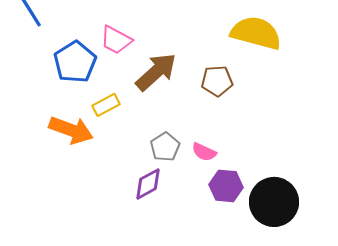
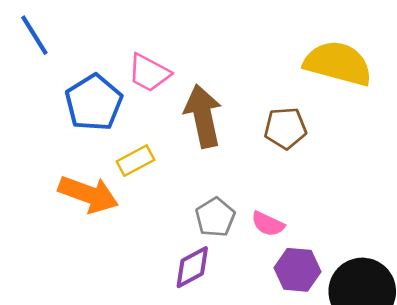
brown arrow: (156, 72) -> (203, 116), turned -60

